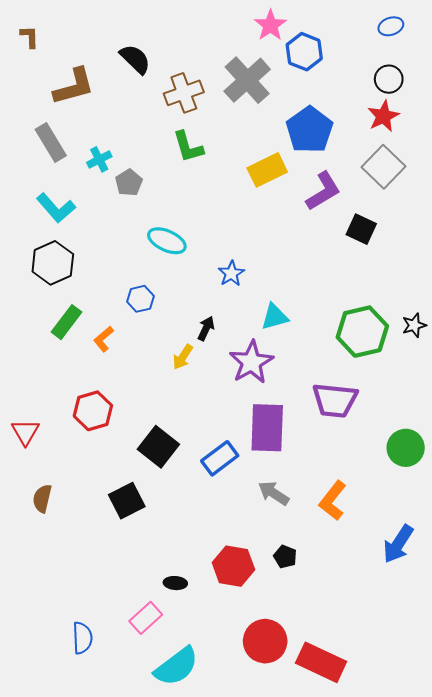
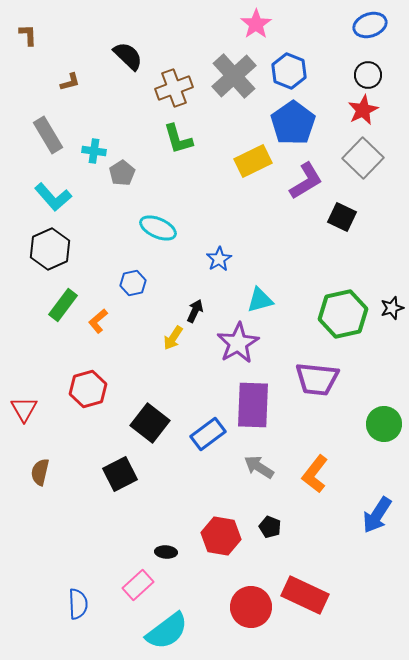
blue ellipse: (391, 26) -> (370, 25), size x1.4
blue hexagon: (304, 52) -> (289, 71), moved
brown L-shape: (74, 87) -> (70, 82), size x0.5
cyan cross: (99, 159) -> (94, 151), turned 35
red rectangle: (321, 662) -> (305, 595), moved

